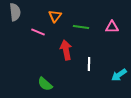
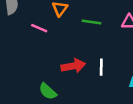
red arrow: (66, 50) -> (73, 66), moved, turned 90

